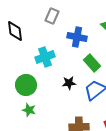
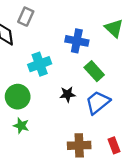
gray rectangle: (52, 16) -> (26, 17), moved

